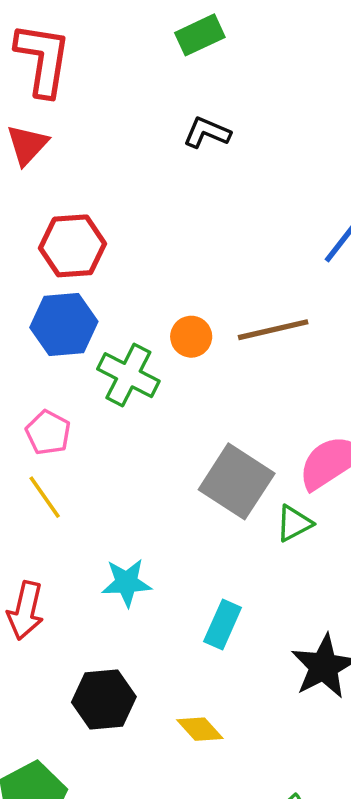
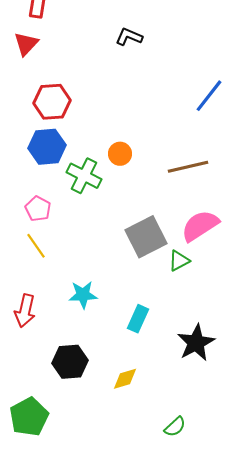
brown line: (273, 330) -> (188, 167), moved
gray square: (237, 481) -> (146, 237), turned 30
yellow diamond: (200, 729) -> (125, 379), turned -64

